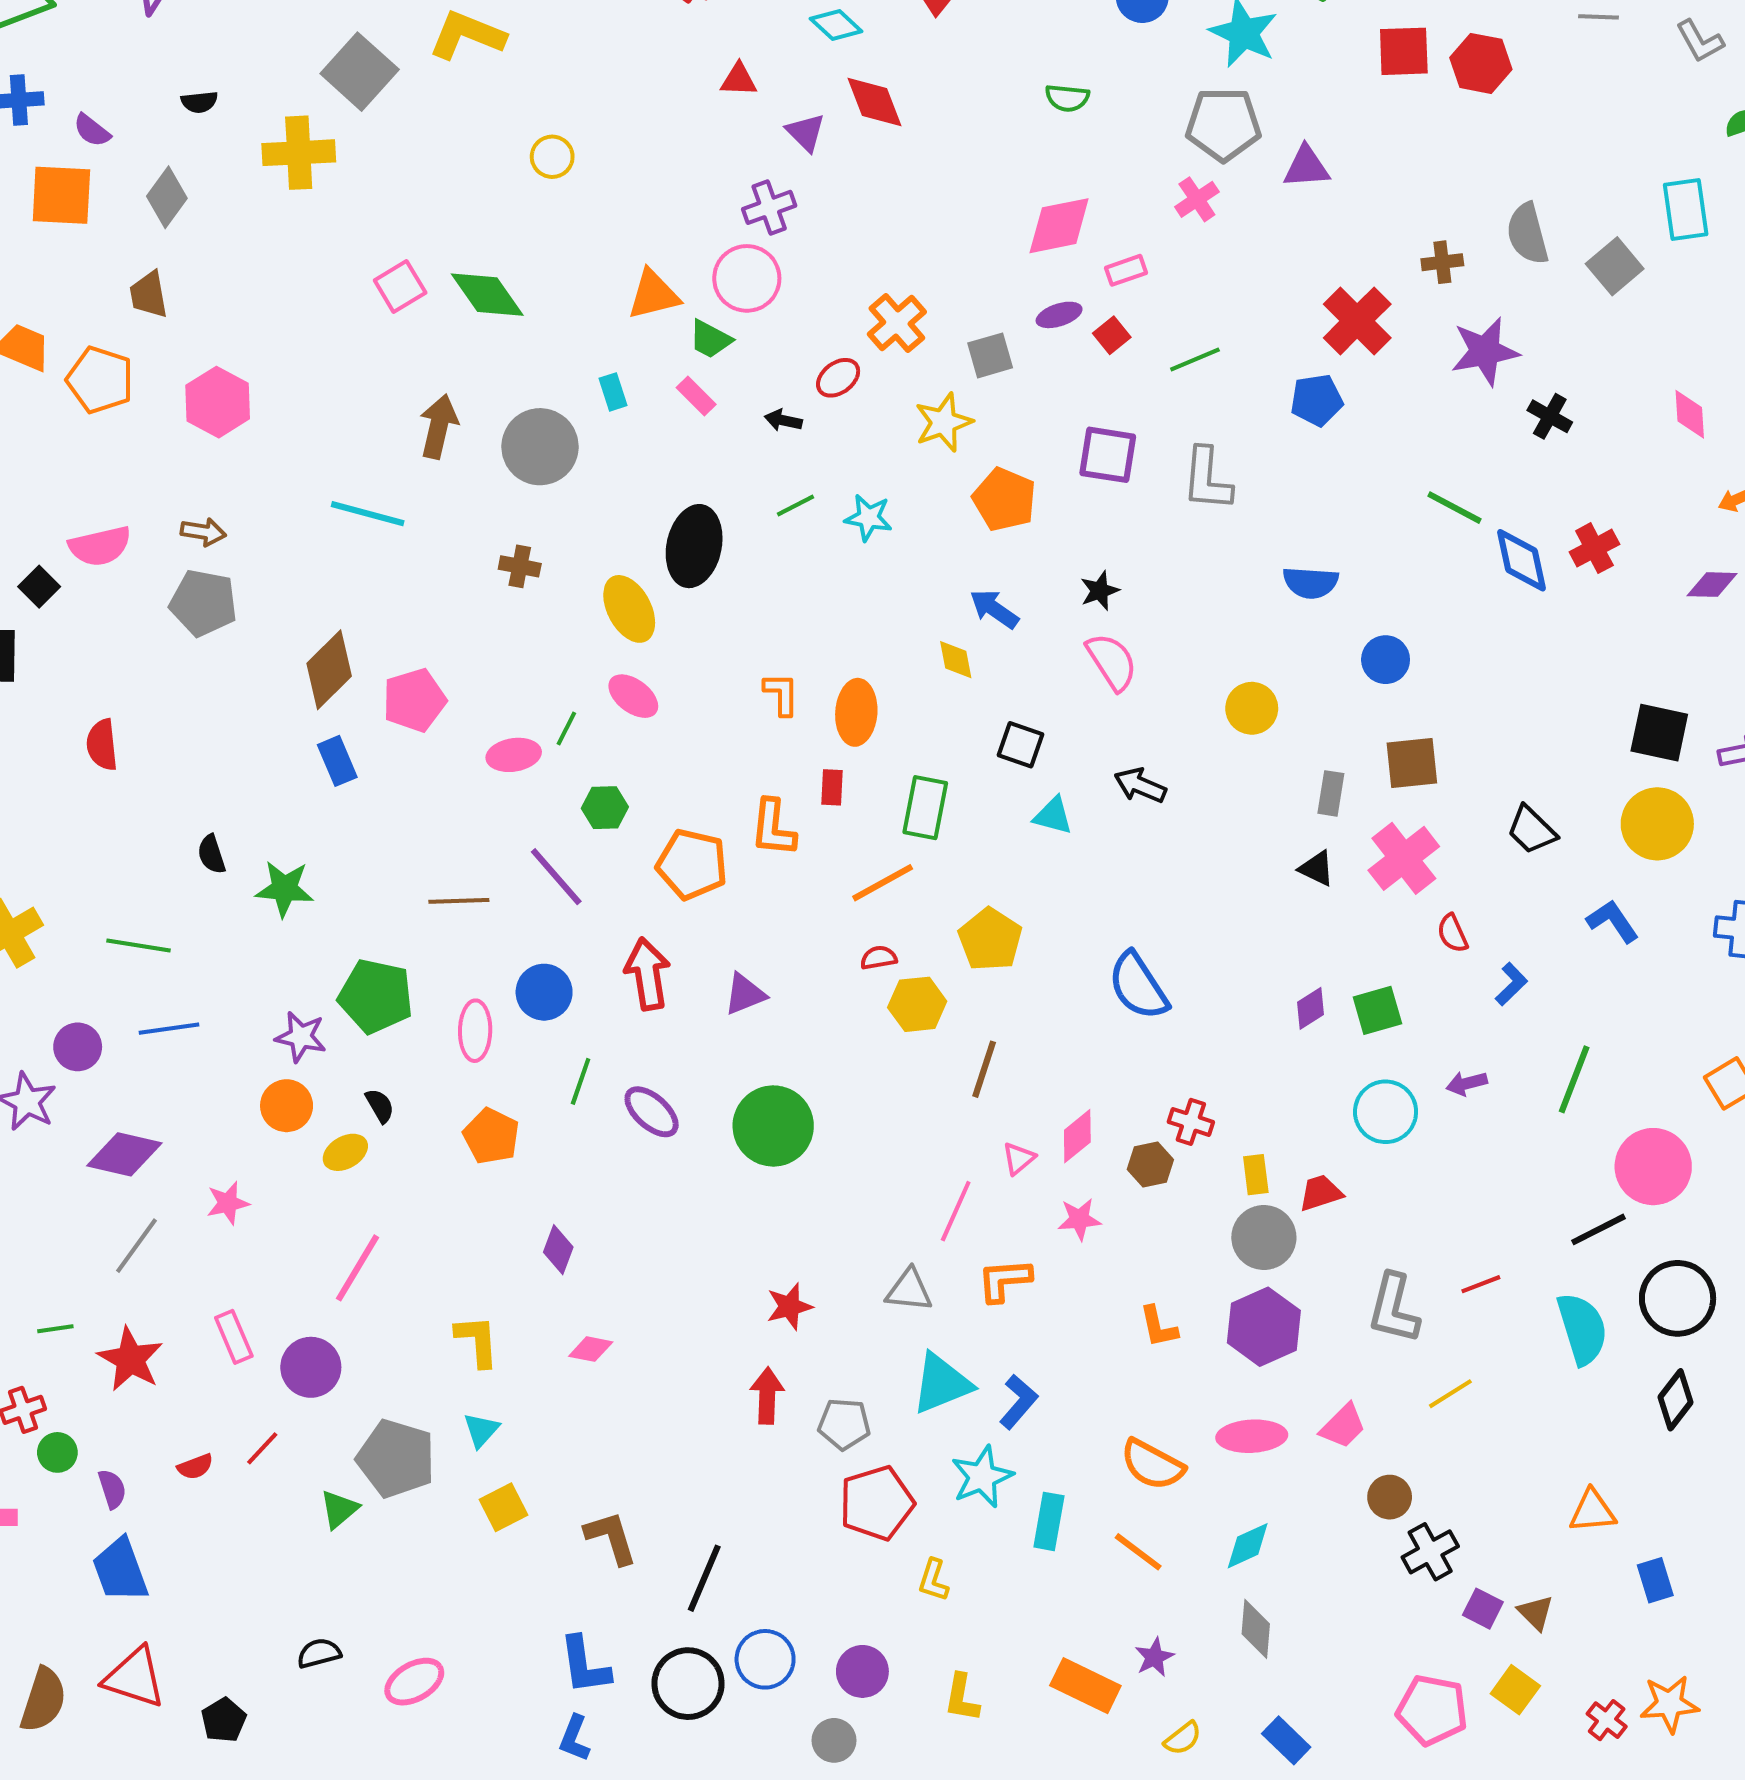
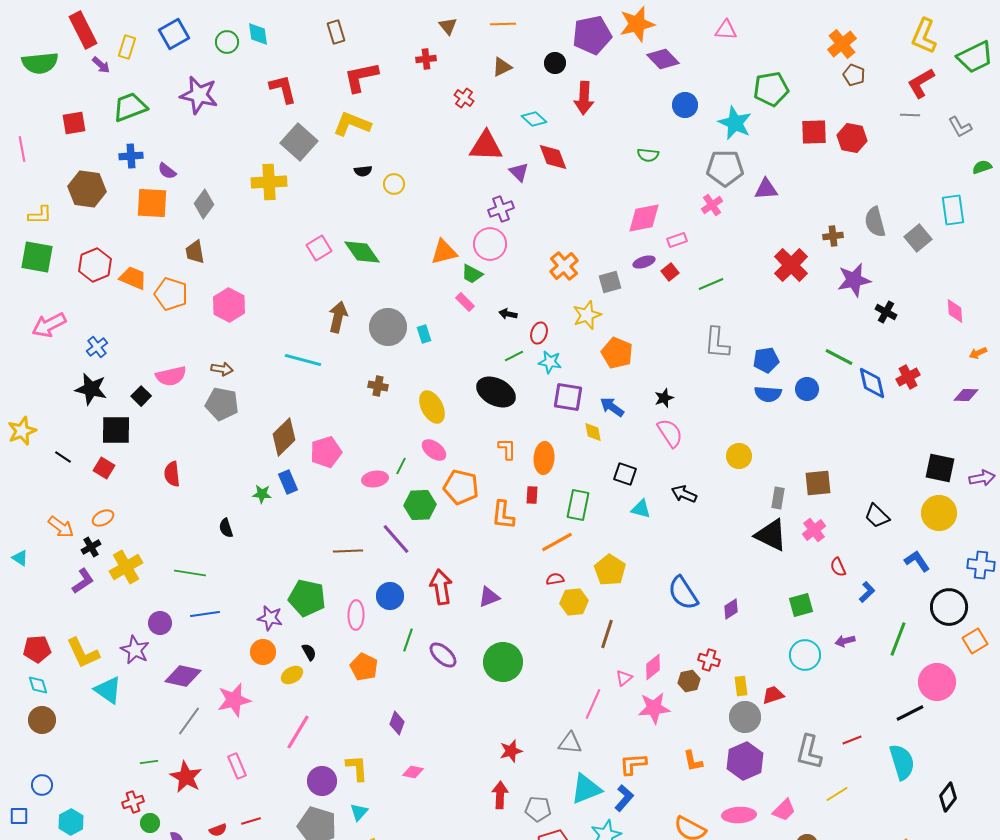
red triangle: (739, 80) -> (486, 146), size x1.8
black semicircle: (199, 102) -> (363, 171), moved
red ellipse: (838, 378) -> (539, 333), moved, turned -35
cyan rectangle: (613, 392) -> (424, 334), moved
blue pentagon: (1317, 400) -> (766, 360), moved
purple square: (1108, 455) -> (568, 397), moved
black ellipse: (694, 546) -> (496, 392), moved, turned -75
blue circle: (1386, 660) -> (807, 389), moved
green hexagon: (605, 808) -> (420, 505), size x1.4
pink cross: (1404, 858) -> (814, 530), size x0.7
orange pentagon: (692, 864) -> (461, 487), moved
black triangle: (1317, 868) -> (771, 535), size x1.8
green star: (285, 889) -> (262, 494), moved, size x0.7
purple diamond: (1311, 1008) -> (731, 609), moved
pink star: (228, 1203) -> (234, 700), size x1.6
pink star: (1079, 1219) -> (654, 708), size x1.5
orange L-shape: (1004, 1280) -> (633, 764), moved
black circle: (1678, 1298) -> (949, 607), moved
purple circle: (311, 1367) -> (322, 781), moved
red line: (262, 1448) -> (251, 821), turned 30

